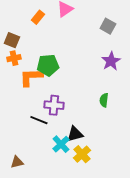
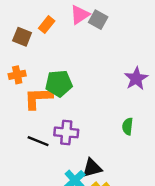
gray square: (108, 26) -> (98, 20), moved
brown square: (12, 40) -> (22, 37), moved
black line: (39, 120) -> (38, 141), moved

